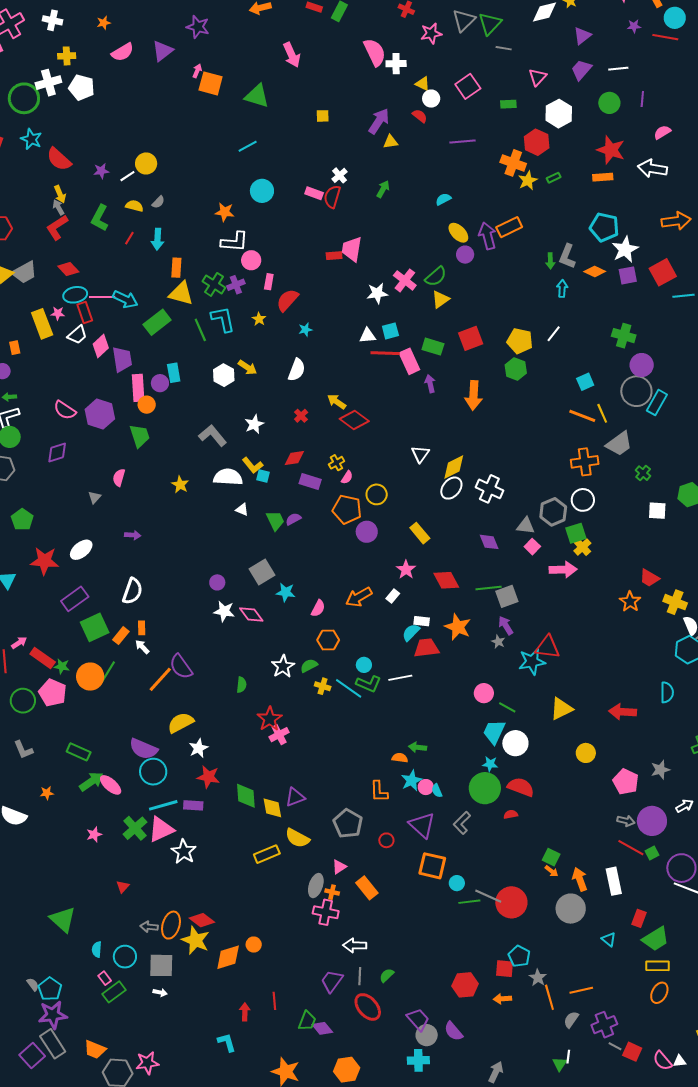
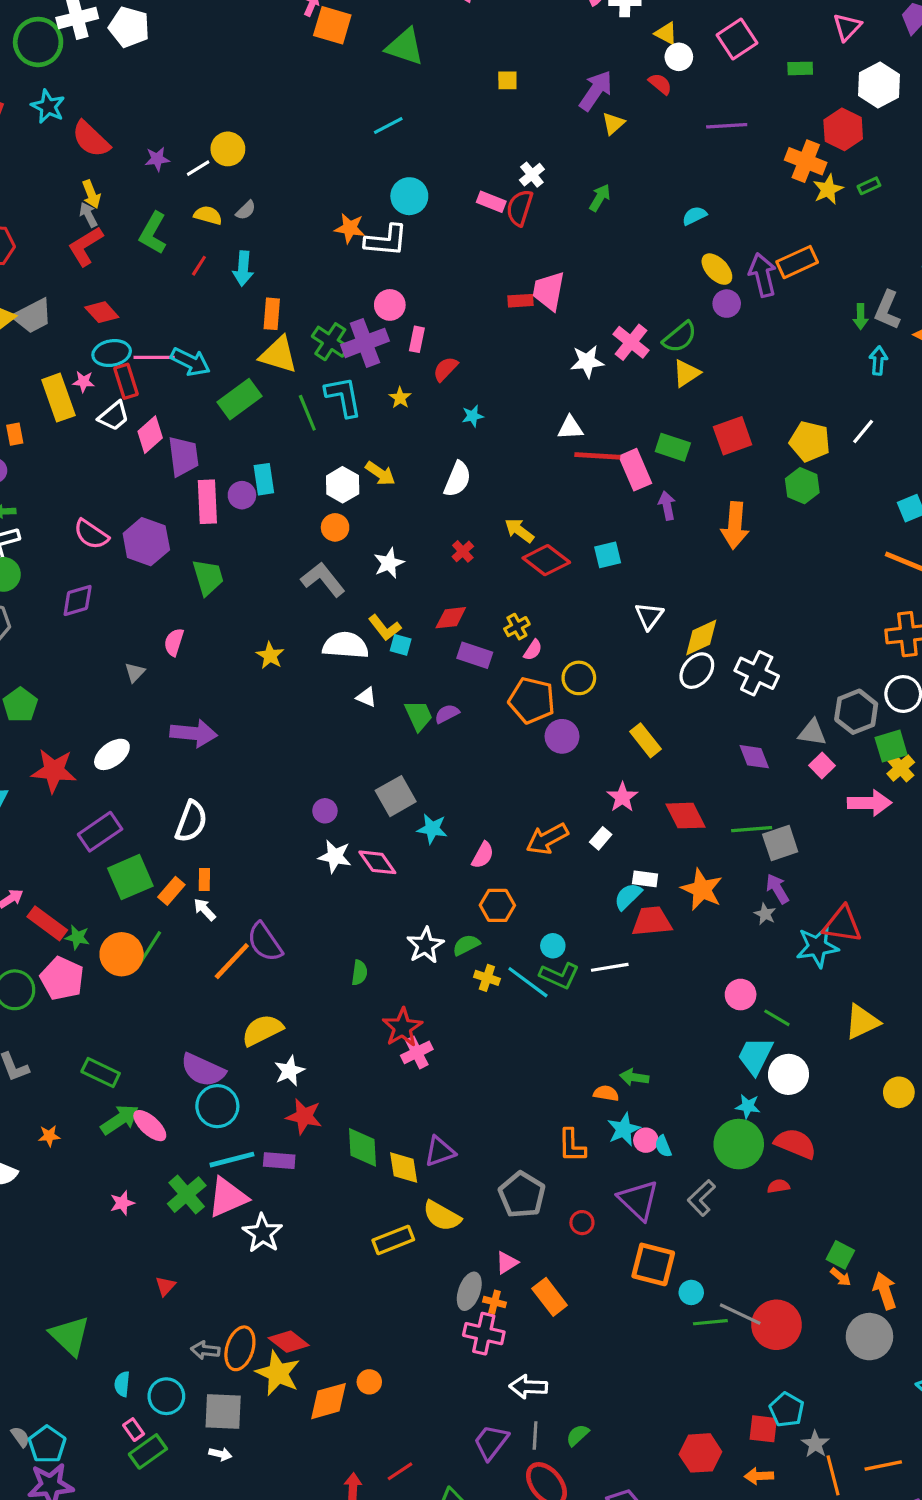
yellow triangle: (391, 142) -> (613, 124), turned -35
white L-shape: (235, 242) -> (386, 240), moved
purple cross: (236, 285) -> (365, 343), size x1.6
red semicircle: (287, 300) -> (445, 369), size x0.7
cyan square: (390, 331) -> (608, 555), moved
orange circle: (147, 405) -> (335, 527), moved
purple arrow: (133, 535) -> (194, 733), size x1.8
red line: (274, 1001) -> (400, 1471), turned 60

